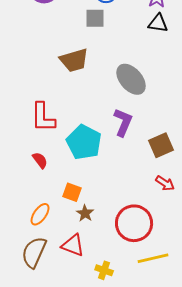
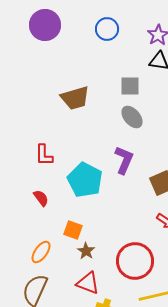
gray square: (95, 18) -> (130, 86), moved
gray ellipse: (131, 79) -> (132, 117), size x0.7
red L-shape: (43, 117) -> (44, 155), size x0.7
red triangle: (73, 245) -> (88, 283), moved

